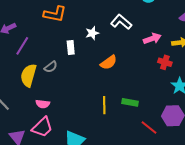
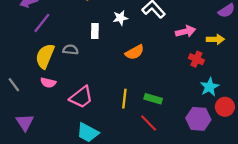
gray semicircle: (51, 67) -> (70, 50), turned -144
pink semicircle: (43, 104) -> (48, 83), moved
pink trapezoid: (42, 127) -> (81, 97), moved
red line: (149, 127) -> (149, 123), moved

